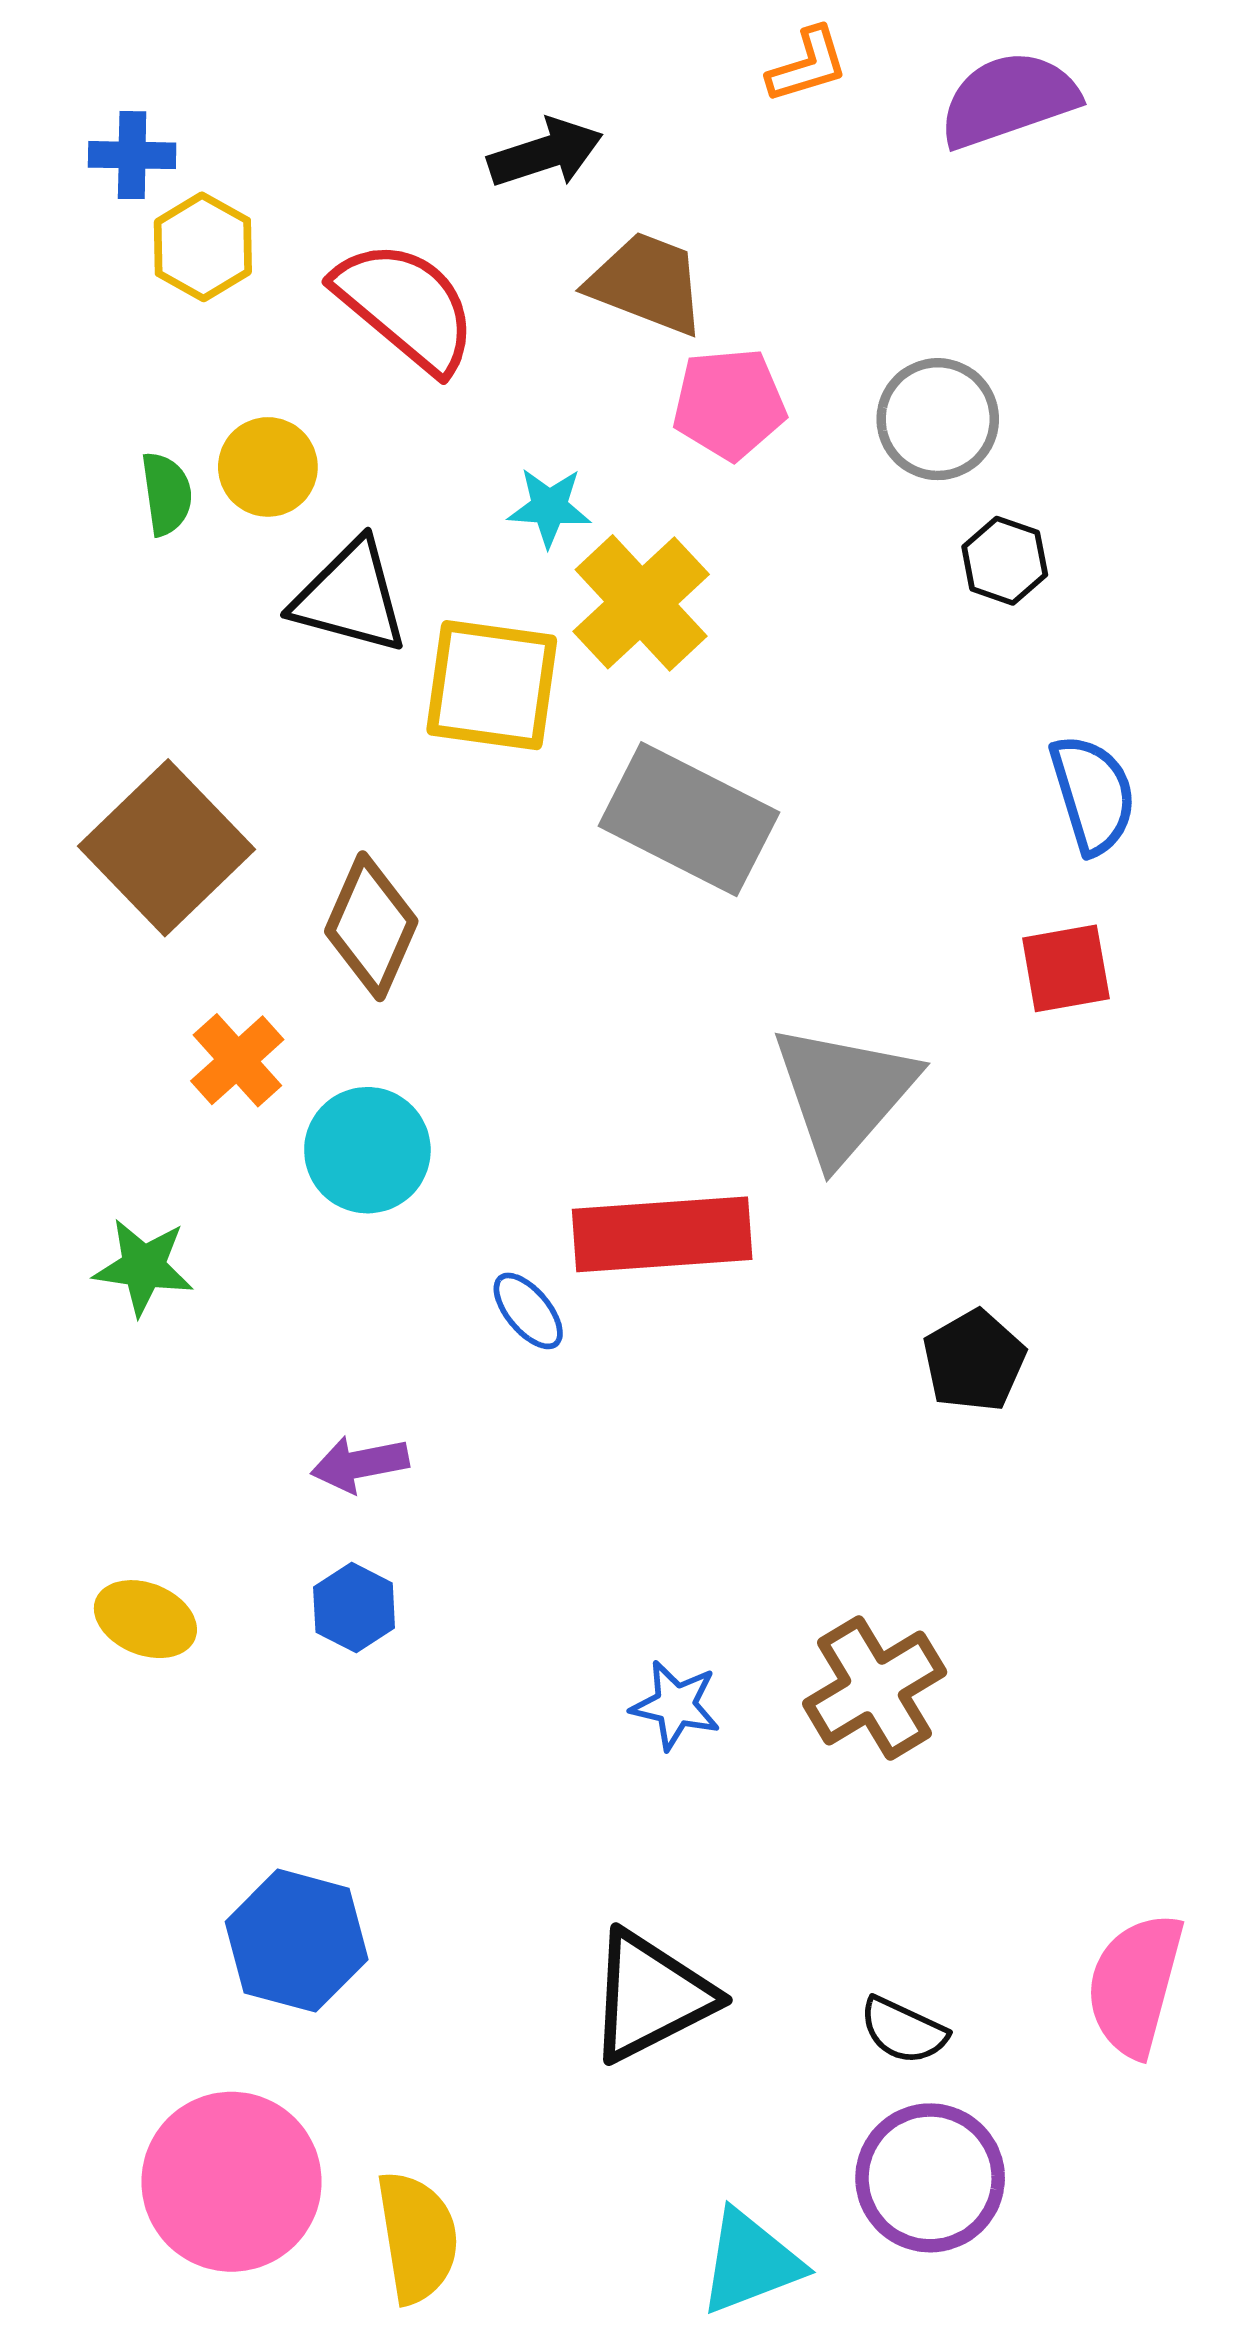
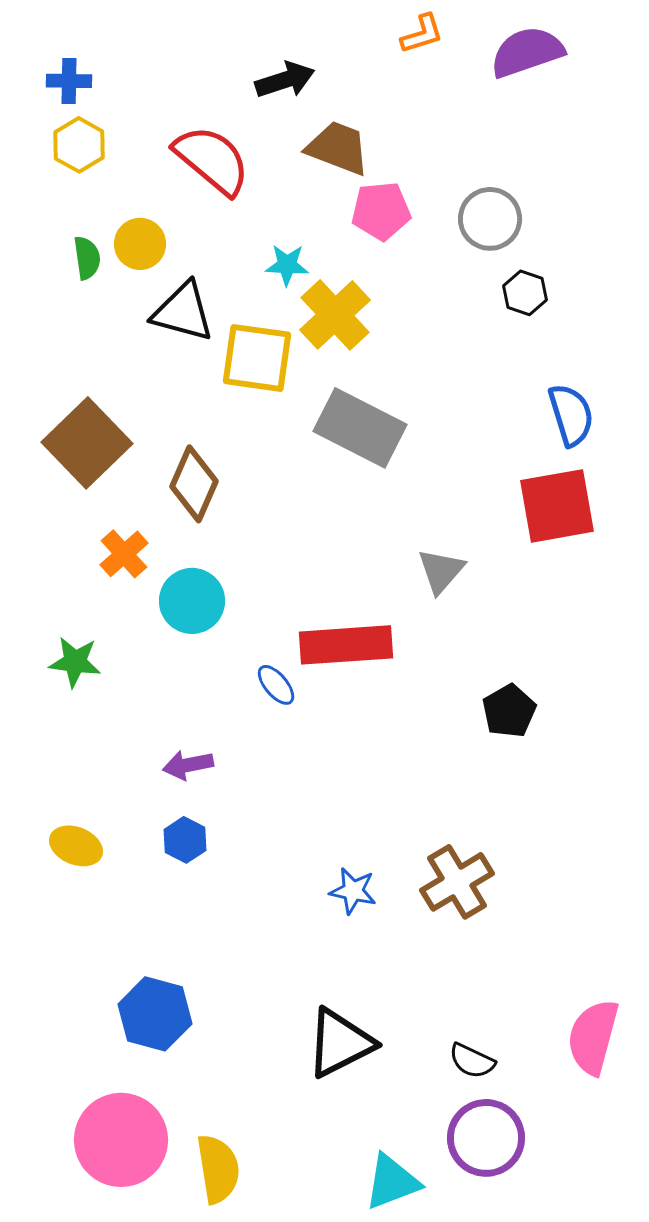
yellow hexagon: (203, 247) -> (79, 145), moved
red square: (1066, 968) -> (557, 506), size x1.6
gray triangle: (844, 1093) -> (441, 571), size x0.6

